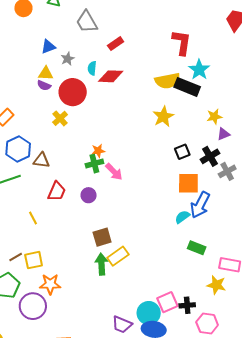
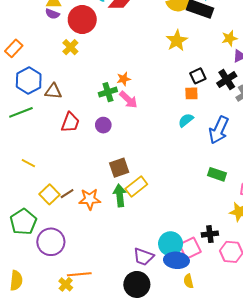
orange star: (98, 151) -> (124, 79), moved
orange square: (188, 183) -> (191, 93), moved, size x0.6
cyan semicircle: (182, 217) -> (186, 120), moved
yellow line: (33, 218) -> (28, 163), moved, turned -32
brown line: (16, 257) -> (67, 194), moved
yellow square: (34, 260) -> (50, 194), turned -30
orange star: (50, 284) -> (90, 199), moved
pink square: (167, 302) -> (190, 248), moved

